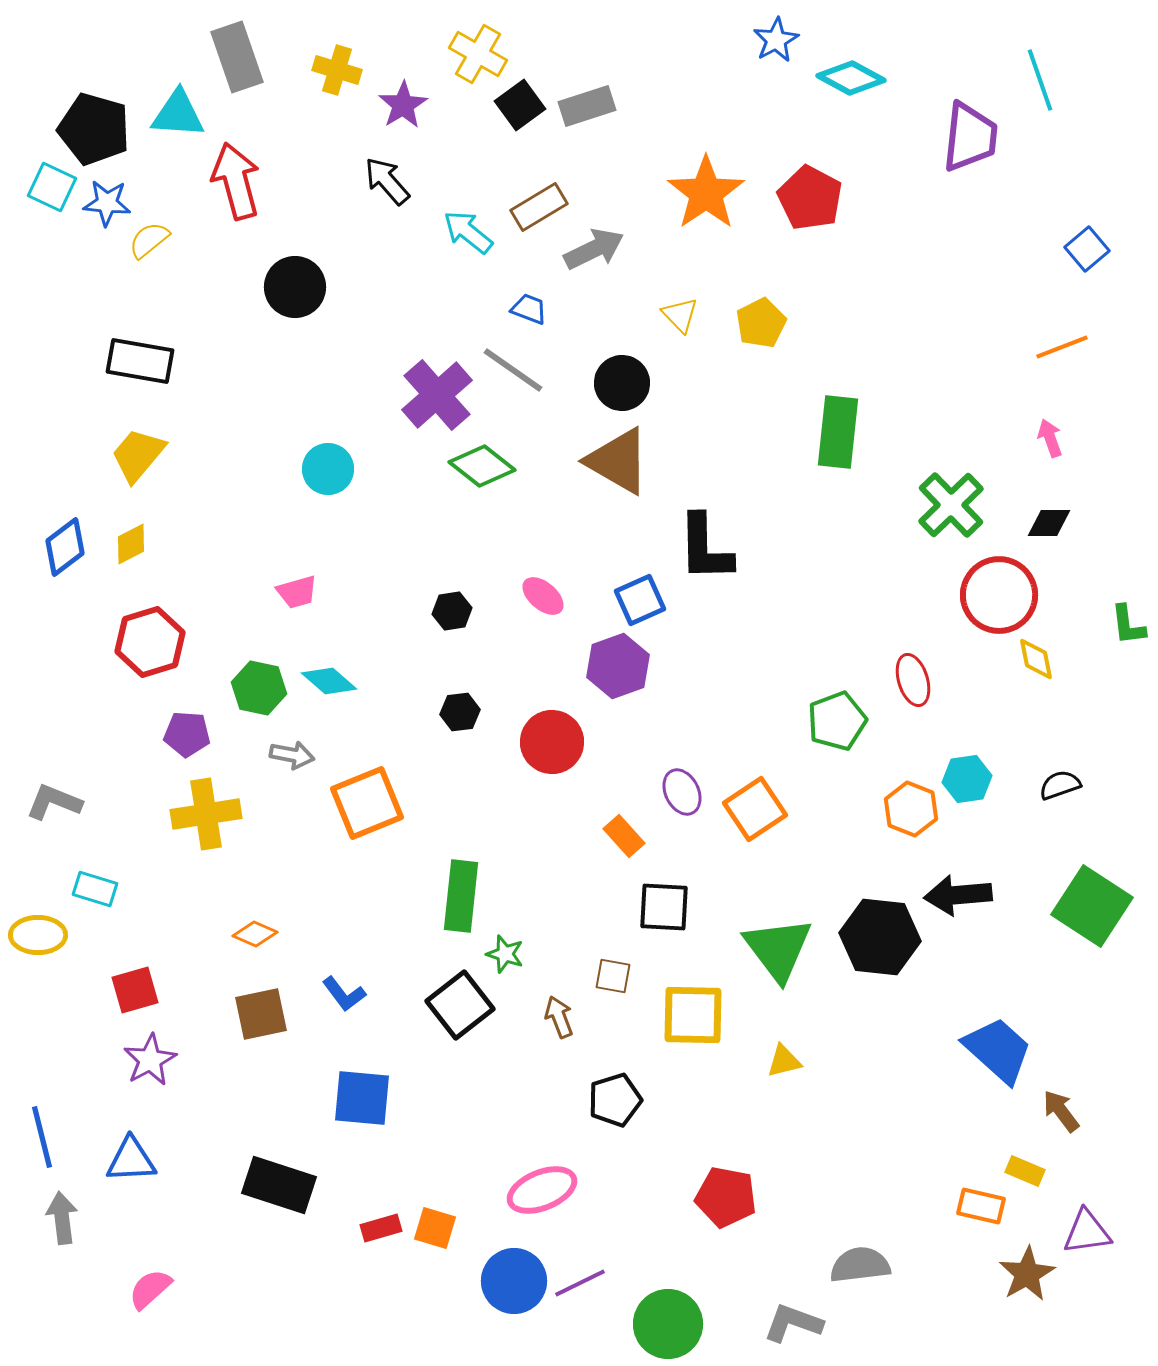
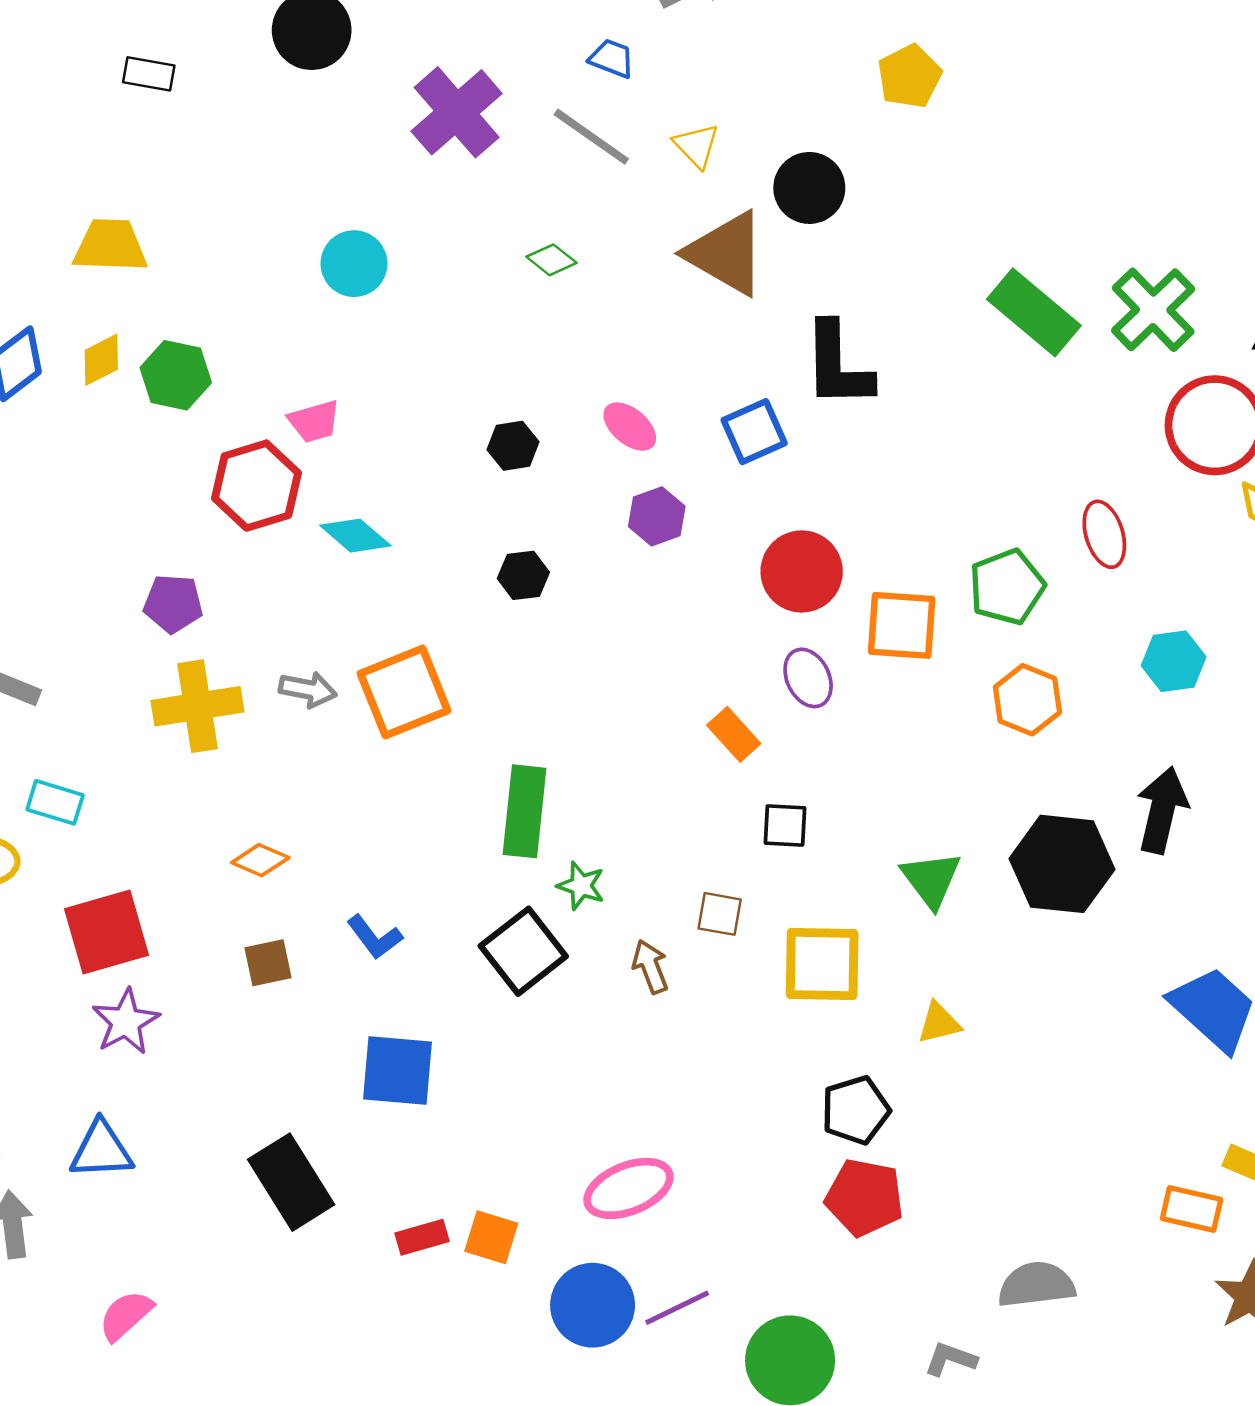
yellow triangle: (680, 315) -> (696, 146), moved
black rectangle: (140, 361) -> (149, 74), moved, size x0.6
black circle: (622, 383) -> (809, 188), moved
purple cross: (437, 395) -> (457, 112), moved
green rectangle: (838, 432) -> (1034, 312), moved, turned -56
yellow trapezoid: (138, 455) -> (110, 246), turned 52
green diamond: (482, 466) -> (552, 260), size x0.6
red hexagon: (150, 642) -> (256, 486), moved
purple hexagon: (618, 666) -> (657, 516), moved, size x0.7
green hexagon: (259, 688) -> (176, 375), moved
red circle: (552, 742) -> (802, 571), moved
gray arrow: (292, 755) -> (308, 689), moved
orange square: (755, 809) -> (902, 625), moved, turned 38
orange hexagon: (911, 809) -> (1027, 700), moved
black arrow: (958, 895) -> (1162, 810), turned 108
black square: (664, 907) -> (785, 825), size x0.7
green triangle: (778, 949) -> (931, 879), size x0.7
red square: (135, 990) -> (106, 932), size x1.4
brown square: (261, 1014) -> (268, 963), size x0.7
black pentagon: (615, 1100) -> (856, 1110), moved
black rectangle: (279, 1185) -> (291, 1182), turned 40
gray L-shape: (793, 1323) -> (950, 1359), size x0.7

